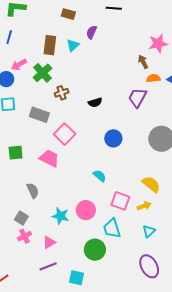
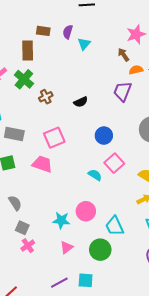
brown rectangle: (68, 14) -> (43, 31), moved
cyan triangle: (73, 45) -> (84, 44), moved
gray rectangle: (39, 115) -> (14, 134), moved
pink square: (65, 134) -> (54, 138), turned 30
gray semicircle: (33, 191) -> (15, 203), moved
pink square: (120, 201) -> (114, 163), moved, turned 36
pink triangle: (49, 242) -> (67, 247), moved
purple line: (48, 266) -> (59, 283), moved

